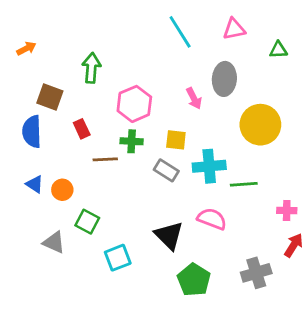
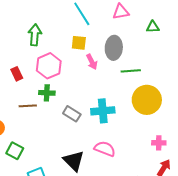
green arrow: (91, 68) -> (35, 35), moved
yellow circle: (260, 125) -> (147, 100), moved
red rectangle: (82, 129) -> (17, 74), moved
yellow square: (176, 140) -> (79, 43), moved
green line: (244, 184) -> (131, 71), moved

